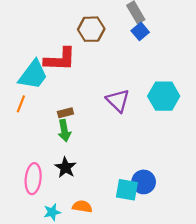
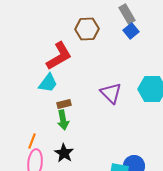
red L-shape: (60, 59) -> (59, 56), turned -32
cyan trapezoid: (33, 75) -> (48, 83), moved, size x0.7
orange line: (21, 104) -> (32, 141), moved

